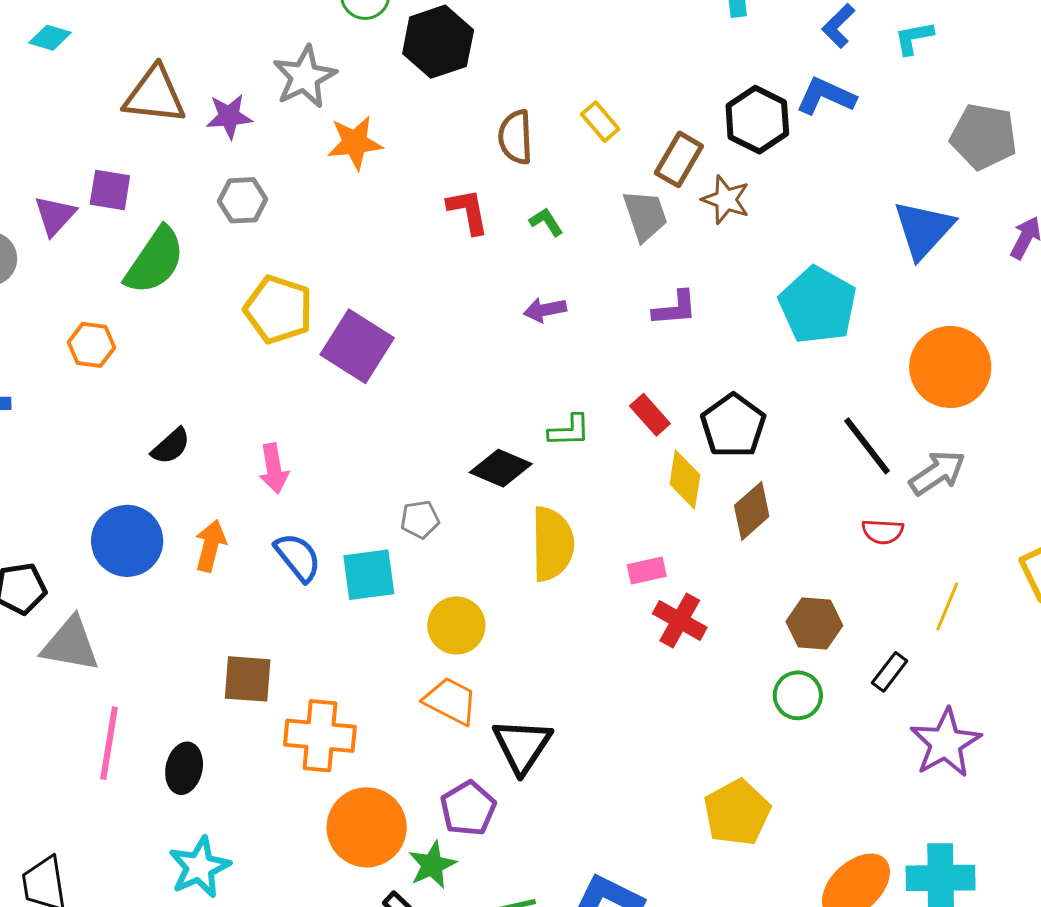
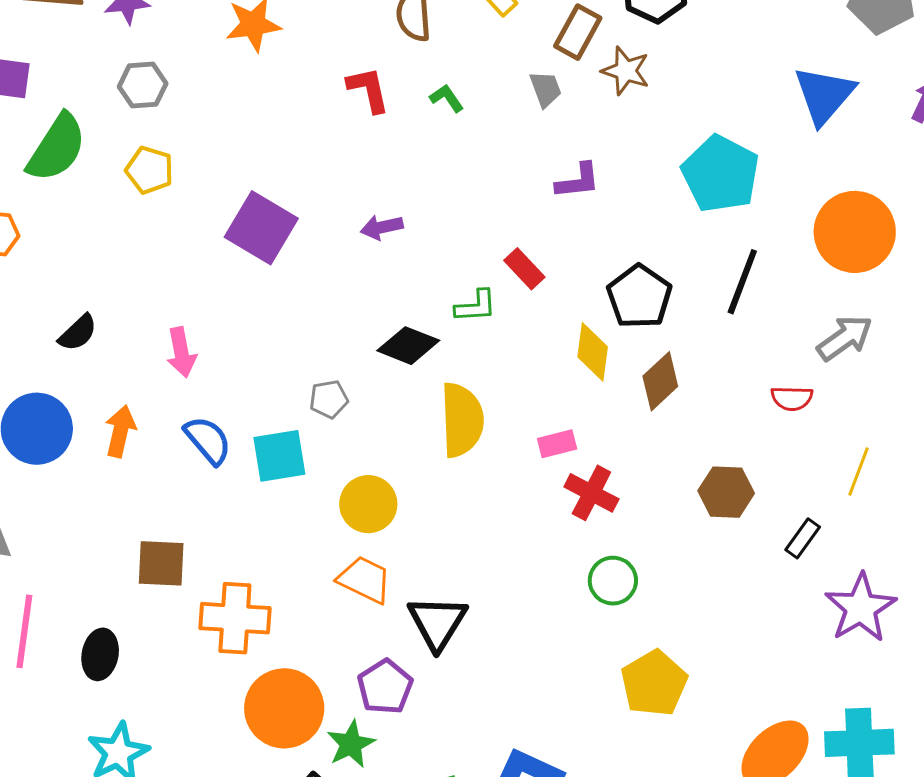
gray trapezoid: (645, 216) -> (546, 89), size x0.7
yellow pentagon: (278, 309) -> (149, 170), moved, size x0.7
purple arrow: (545, 310) -> (382, 227), moved
red rectangle: (650, 415) -> (524, 269), moved
black line: (867, 446) -> (742, 282), moved, turned 60
green circle: (798, 695) -> (613, 581), moved

